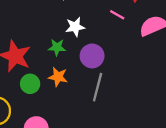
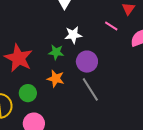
green circle: (30, 84) -> (28, 93), moved
gray line: (98, 87) -> (90, 89), turned -50

